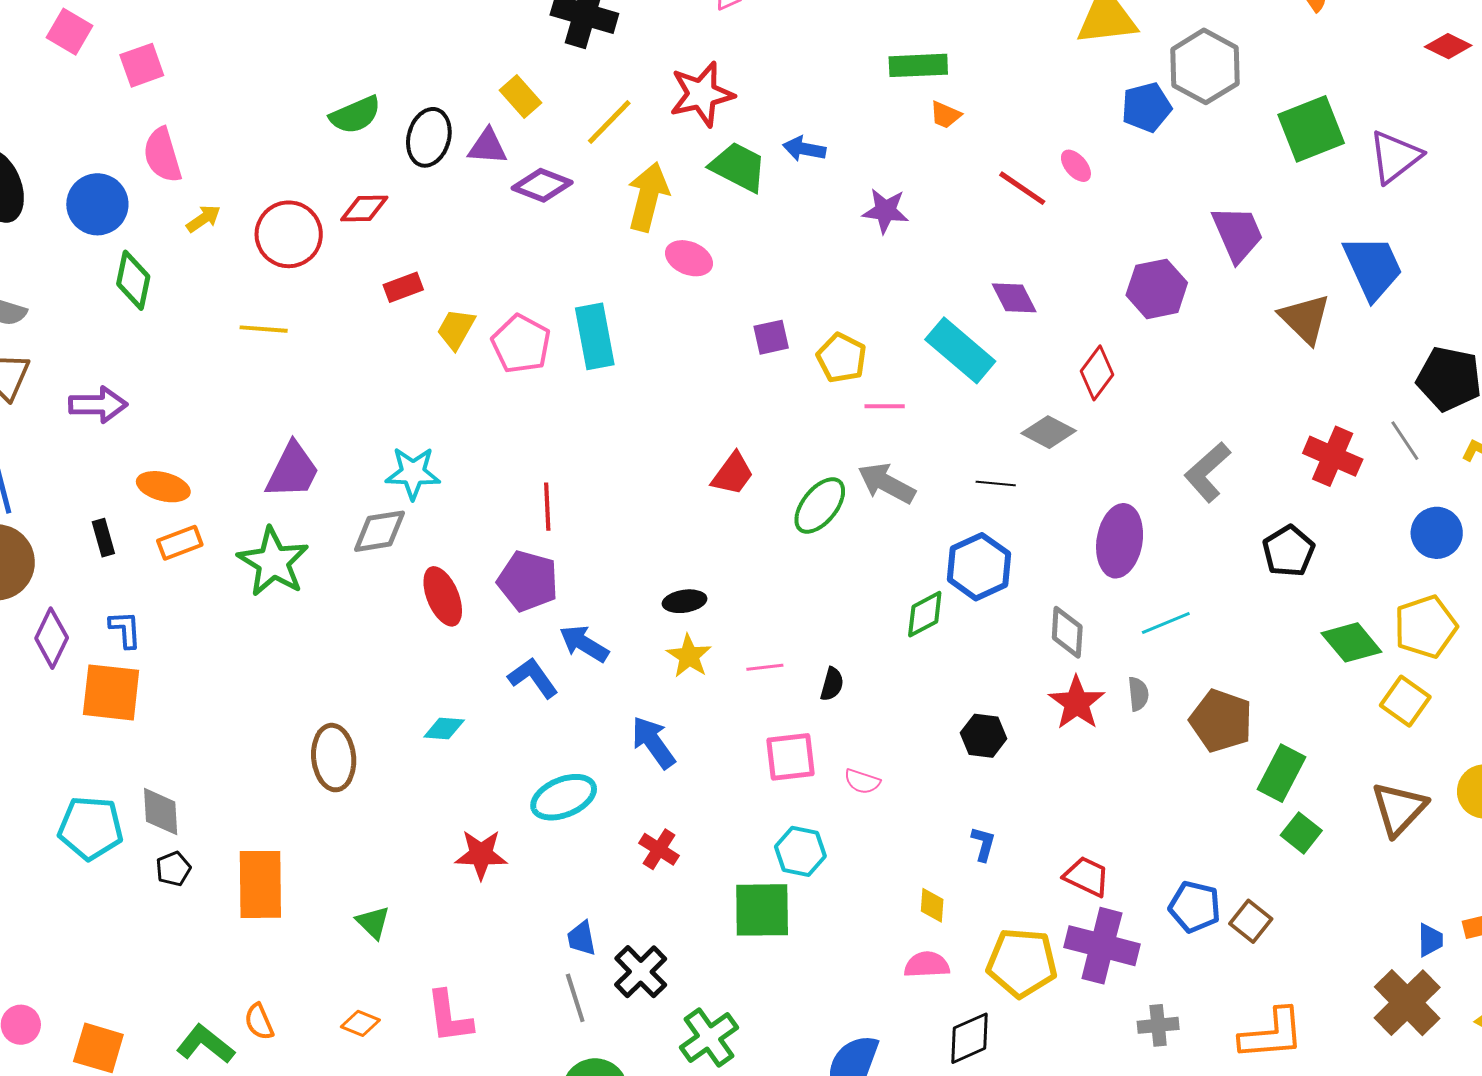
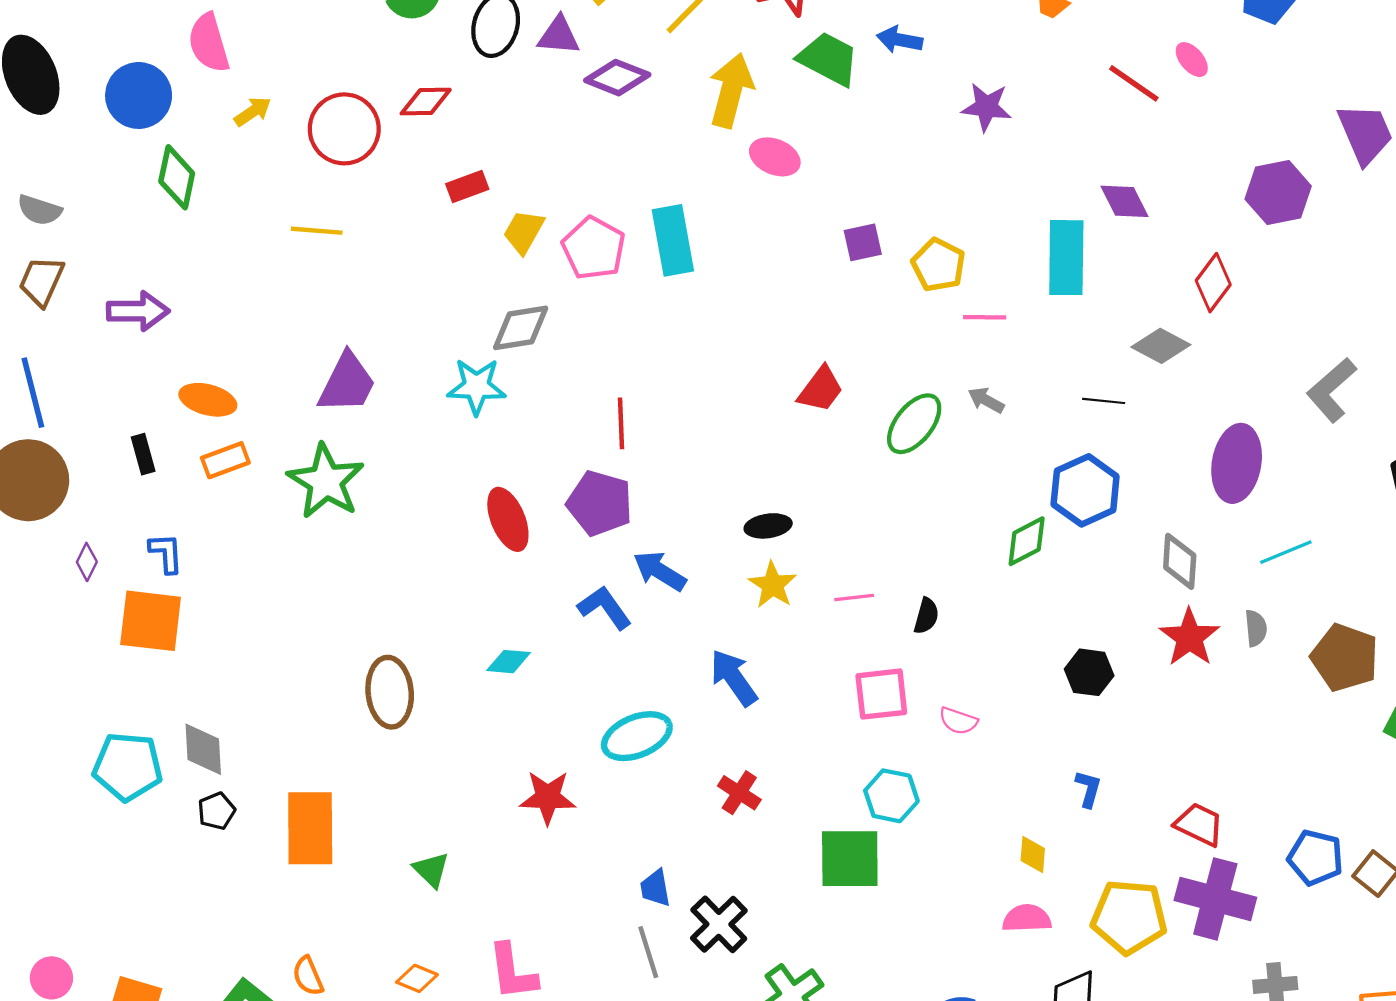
cyan rectangle: (960, 350) -> (1066, 258), turned 50
gray arrow: (887, 483) -> (986, 400), size x0.6
gray diamond: (380, 531) -> (521, 328), moved
purple diamond: (52, 638) -> (87, 562), size x0.6

